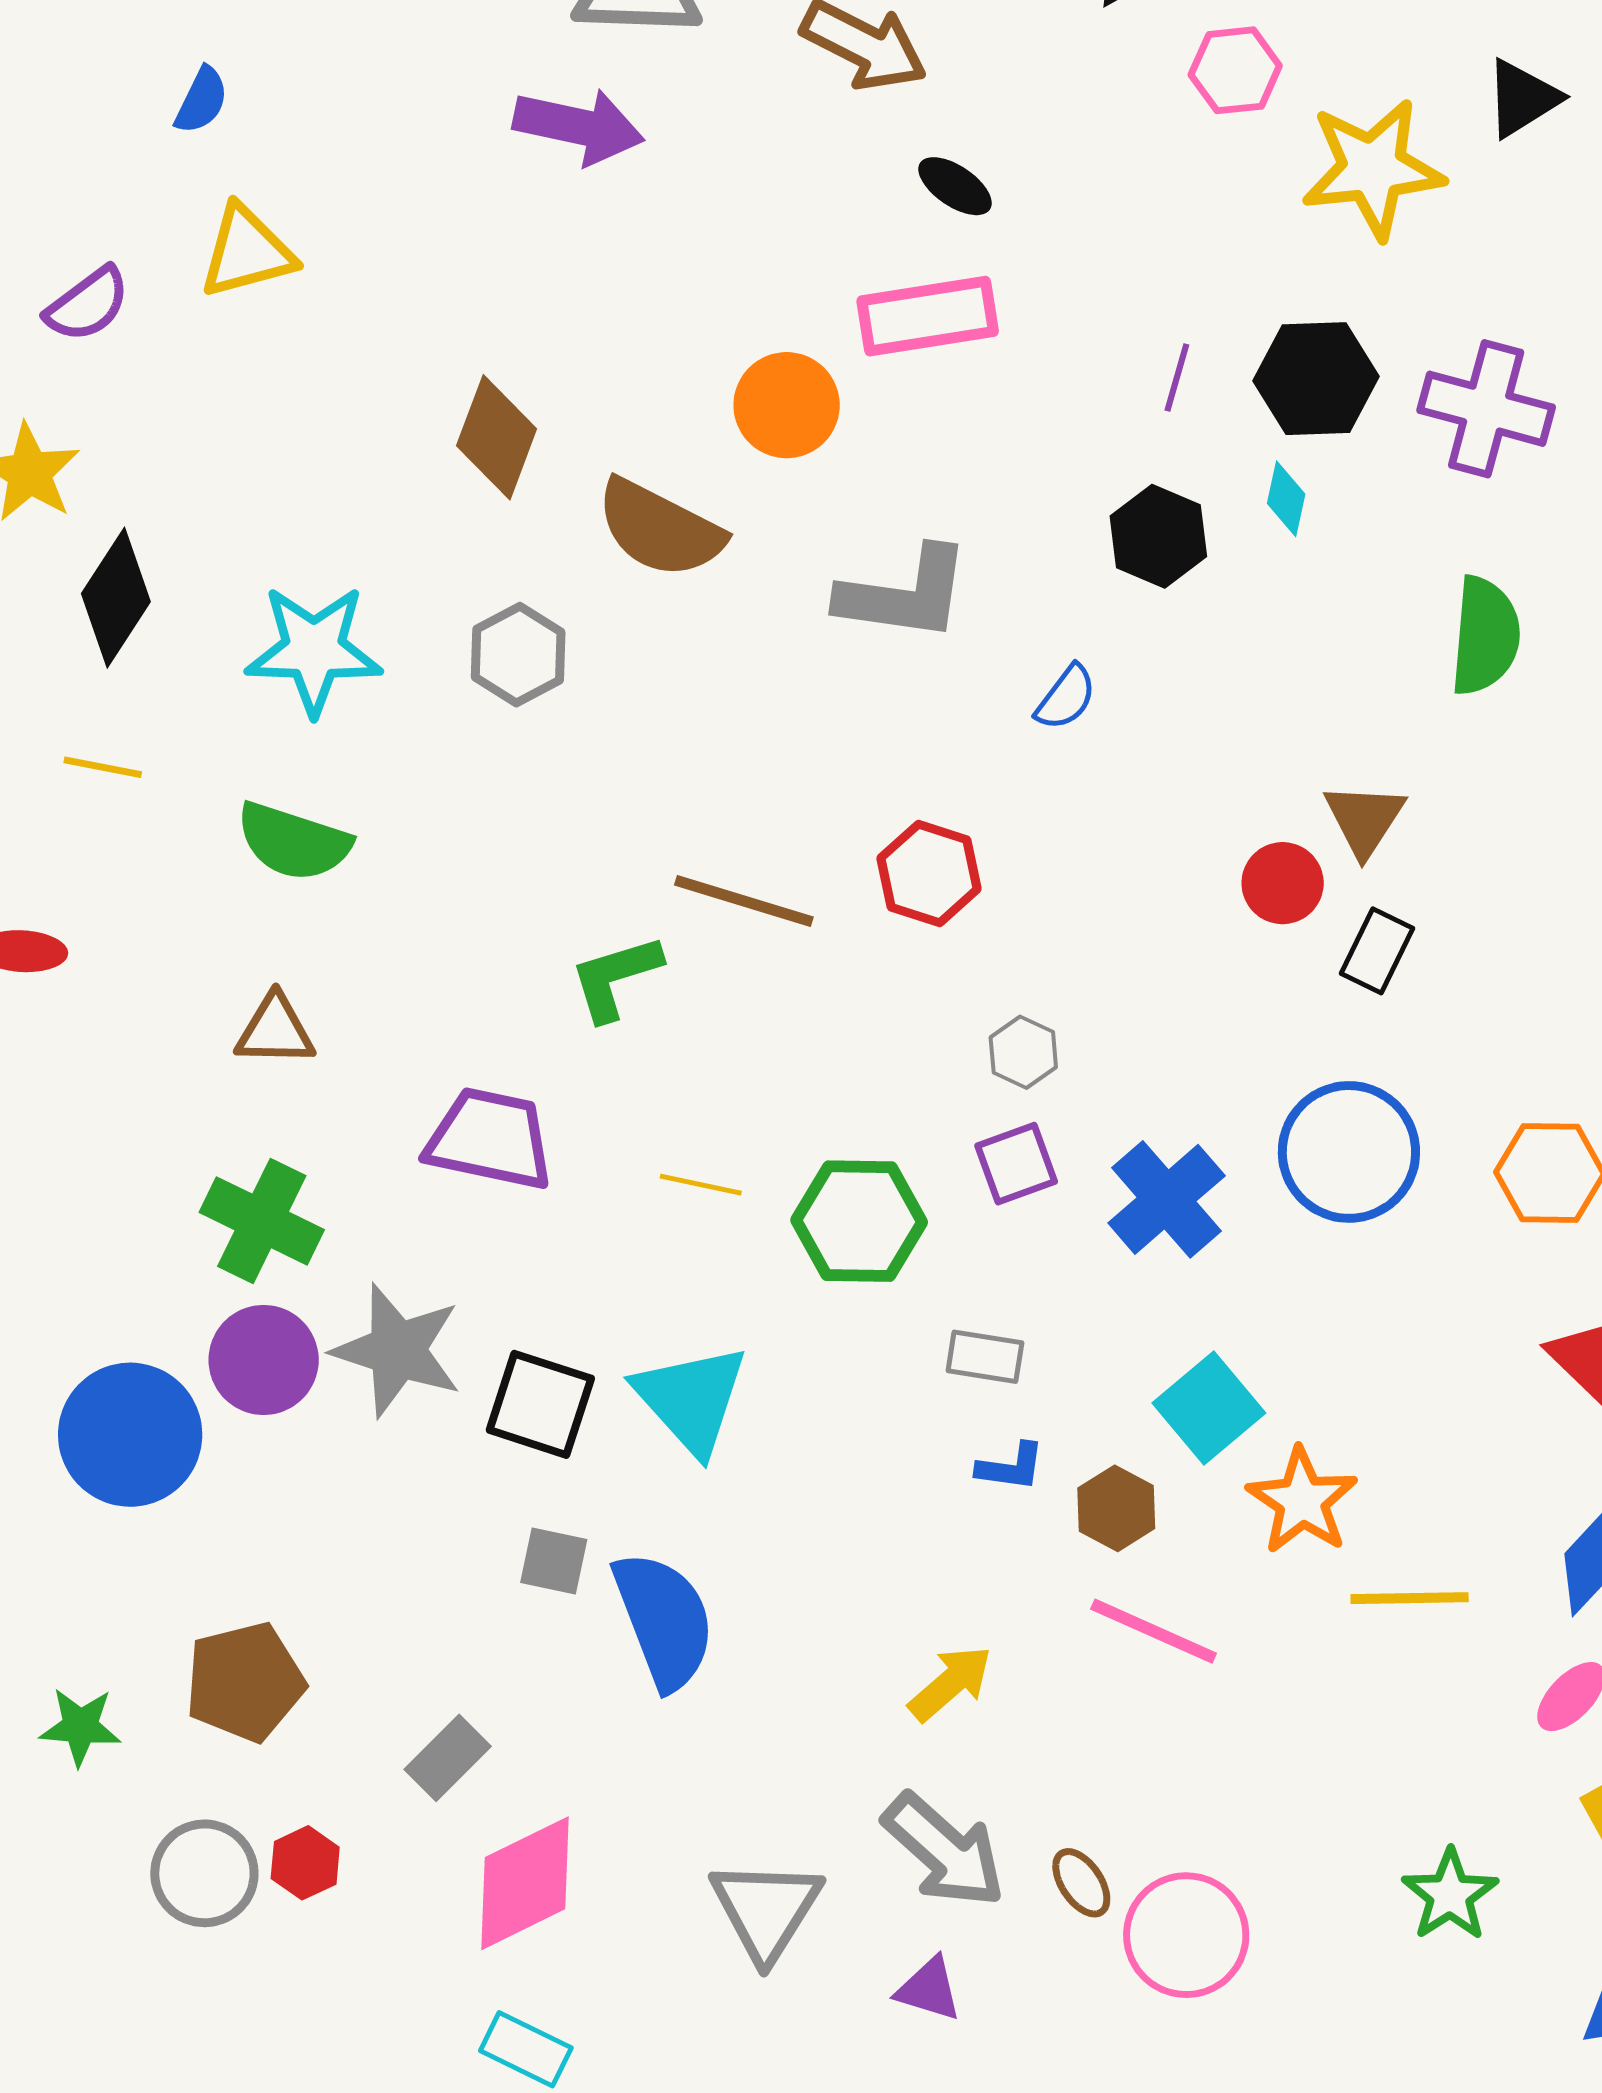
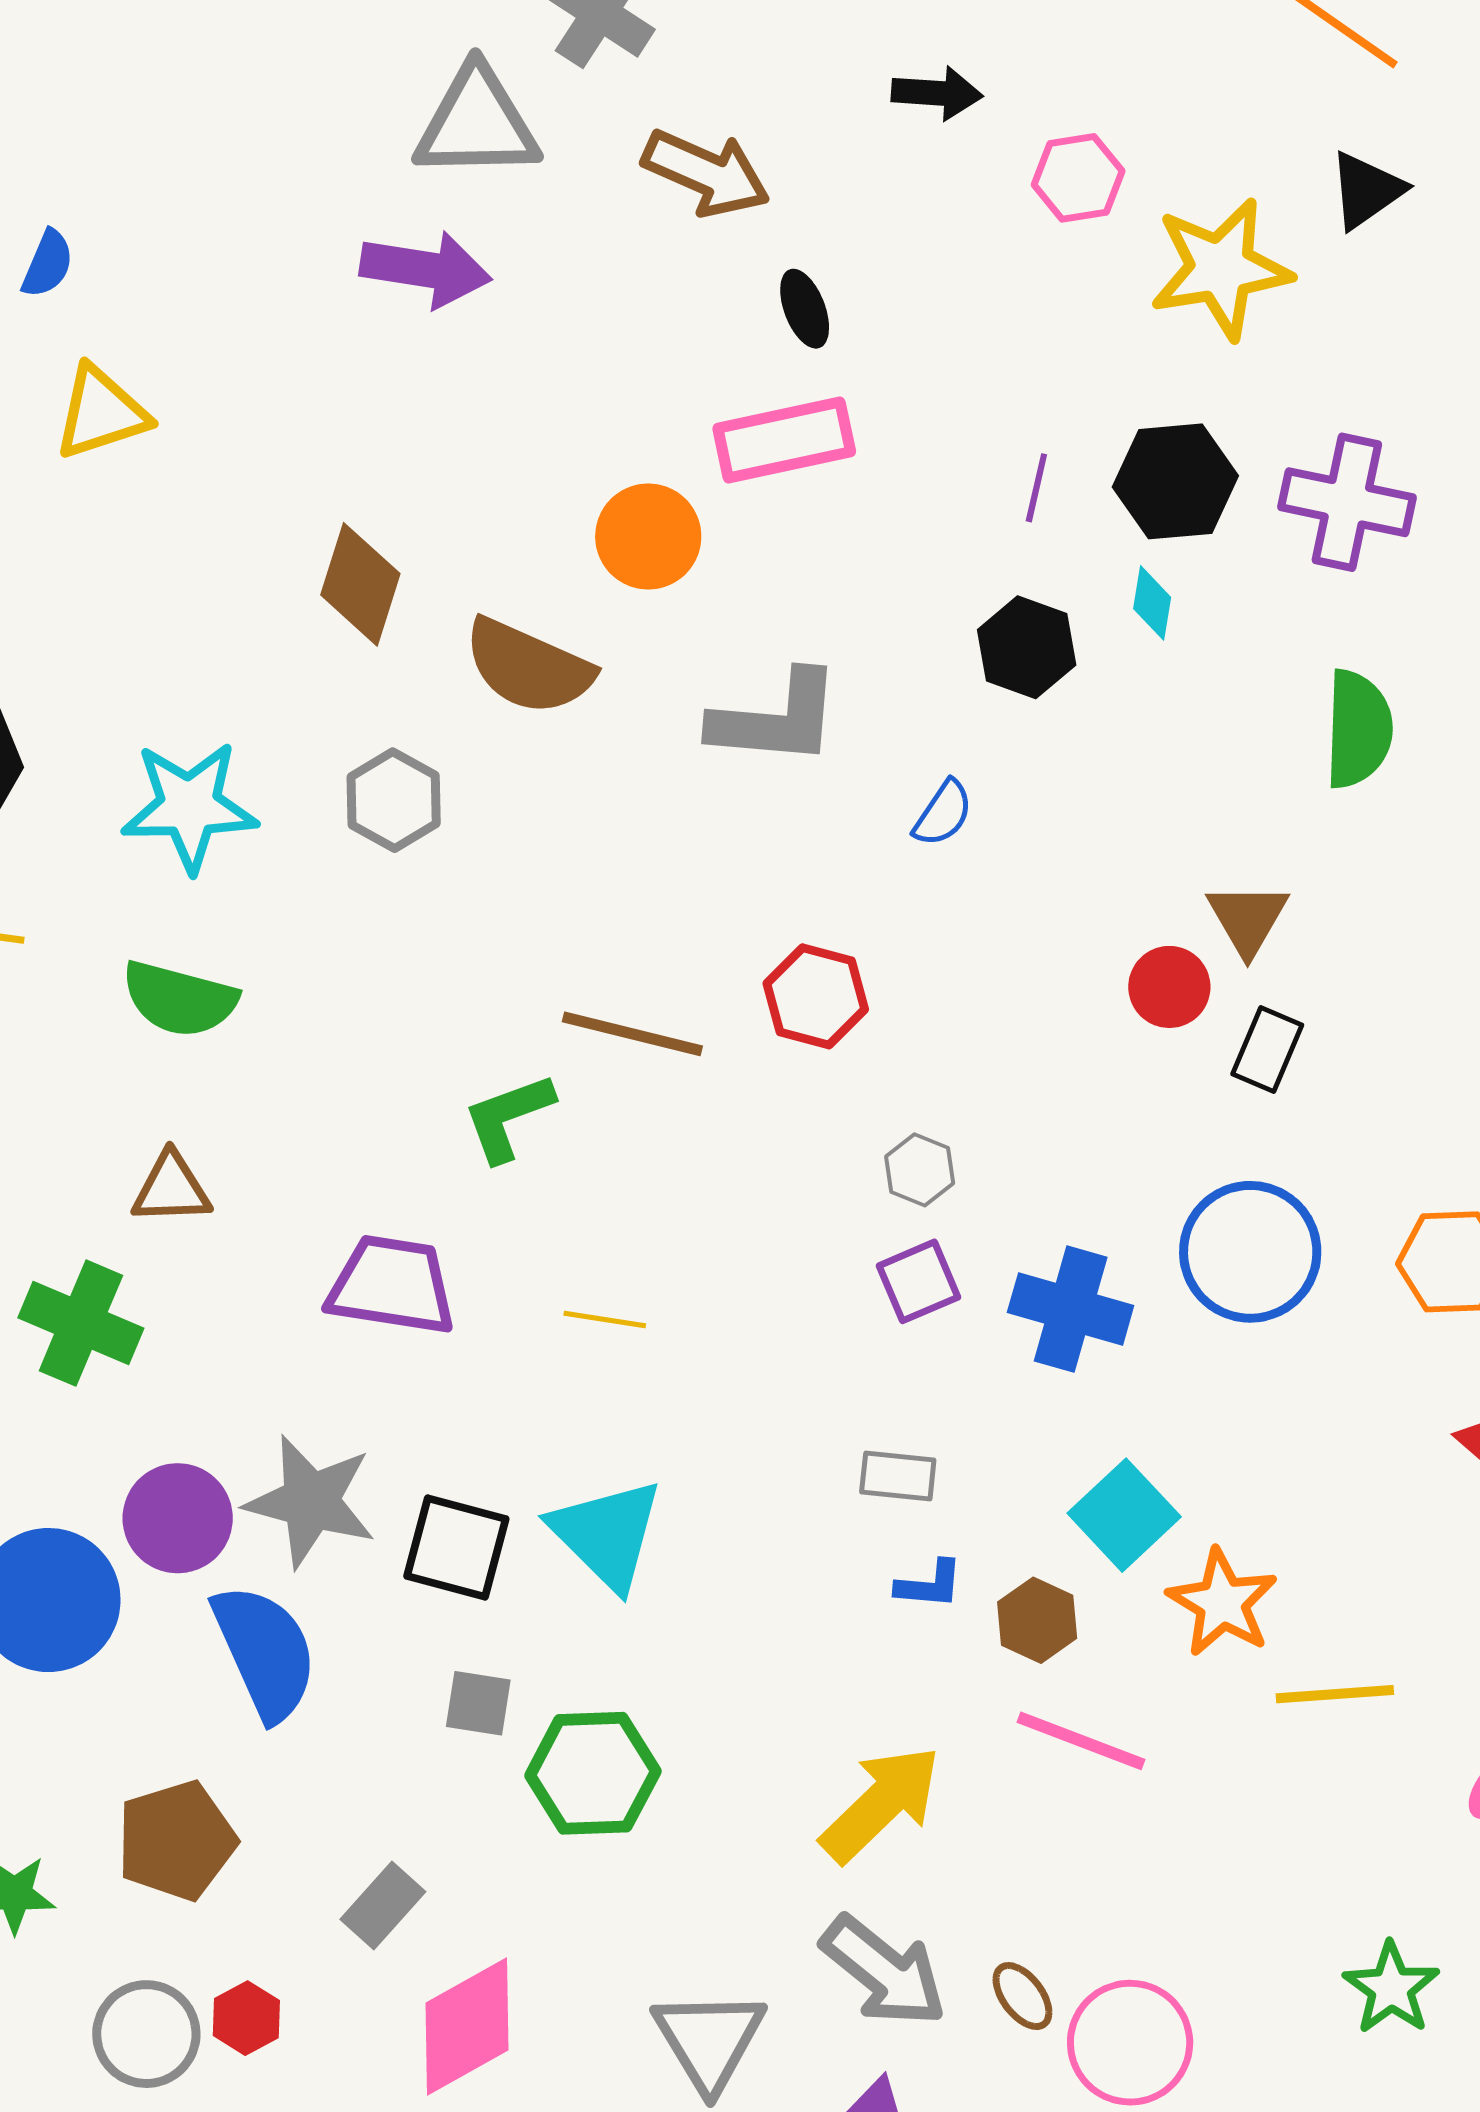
black ellipse: (955, 186) -> (805, 309), turned 38
blue cross: (1167, 1199) -> (1071, 1309), turned -30
green cross: (262, 1221) -> (81, 1323), moved
green hexagon: (859, 1221) -> (593, 1773), moved
blue semicircle: (664, 1620) -> (265, 1652), moved
yellow arrow: (950, 1683) -> (881, 1804), size x1.5

